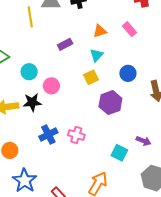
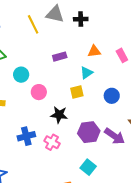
yellow line: (30, 17) -> (33, 24), turned -30
black star: (32, 102) -> (59, 115), moved
purple hexagon: (110, 103) -> (89, 132), moved
purple arrow: (144, 141) -> (115, 136), moved, size x1.5

